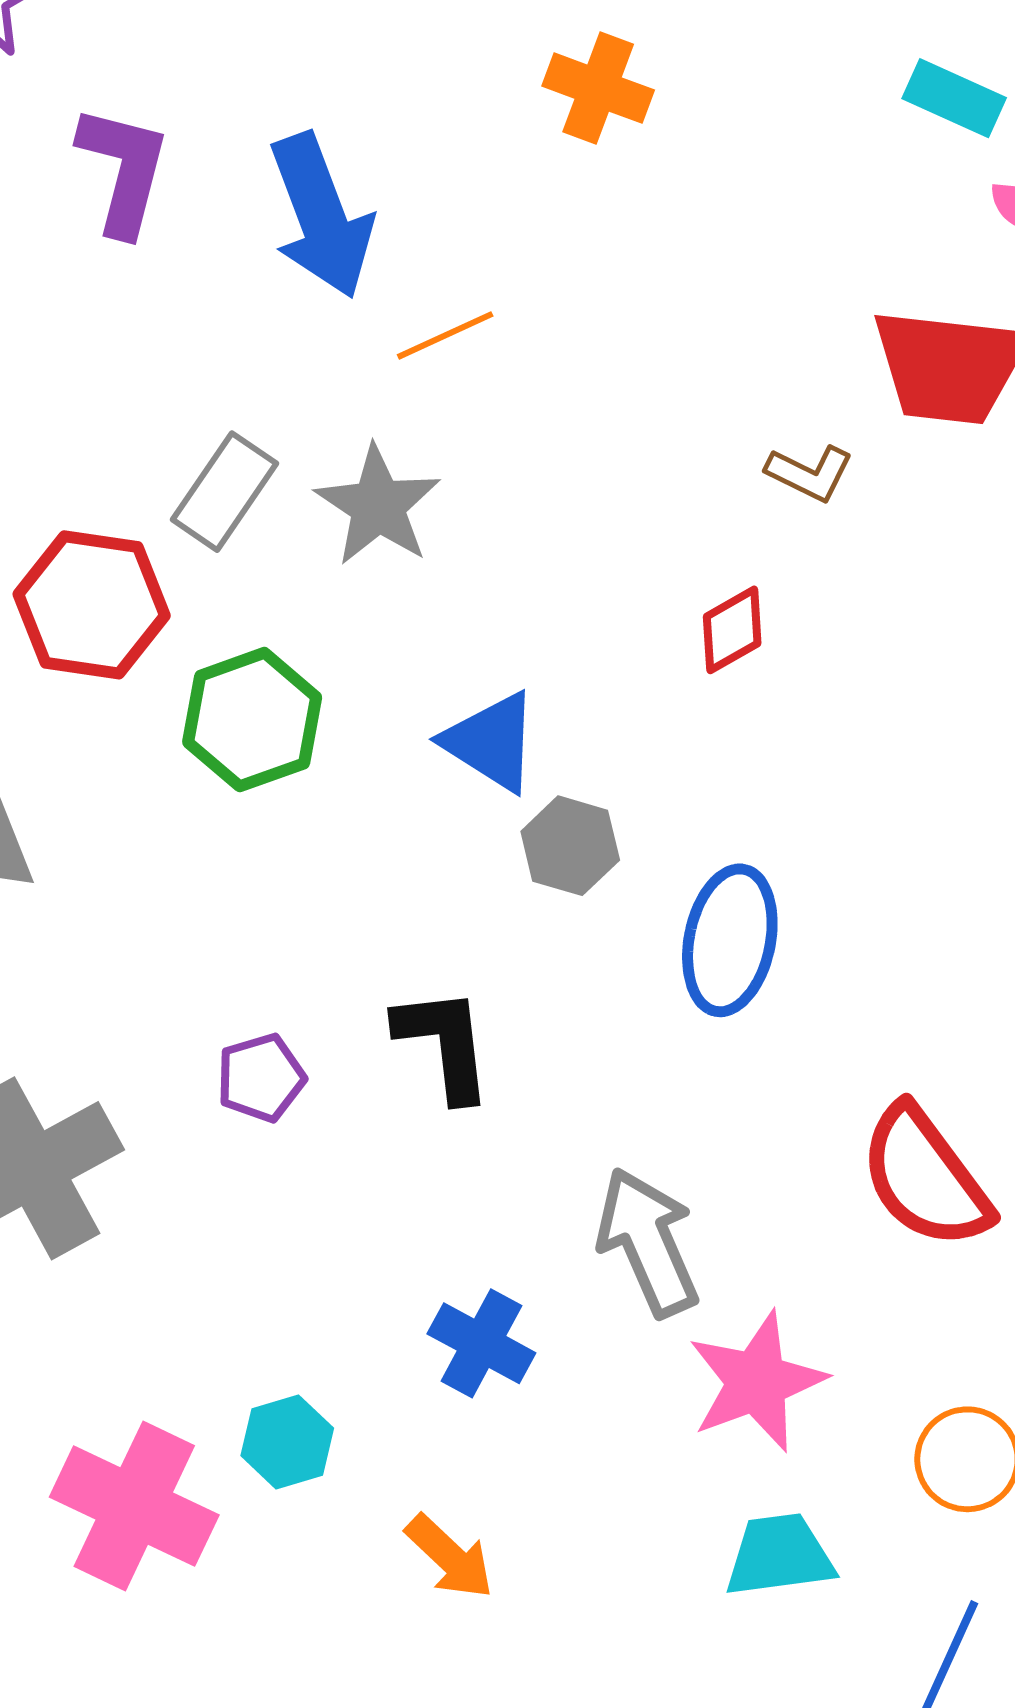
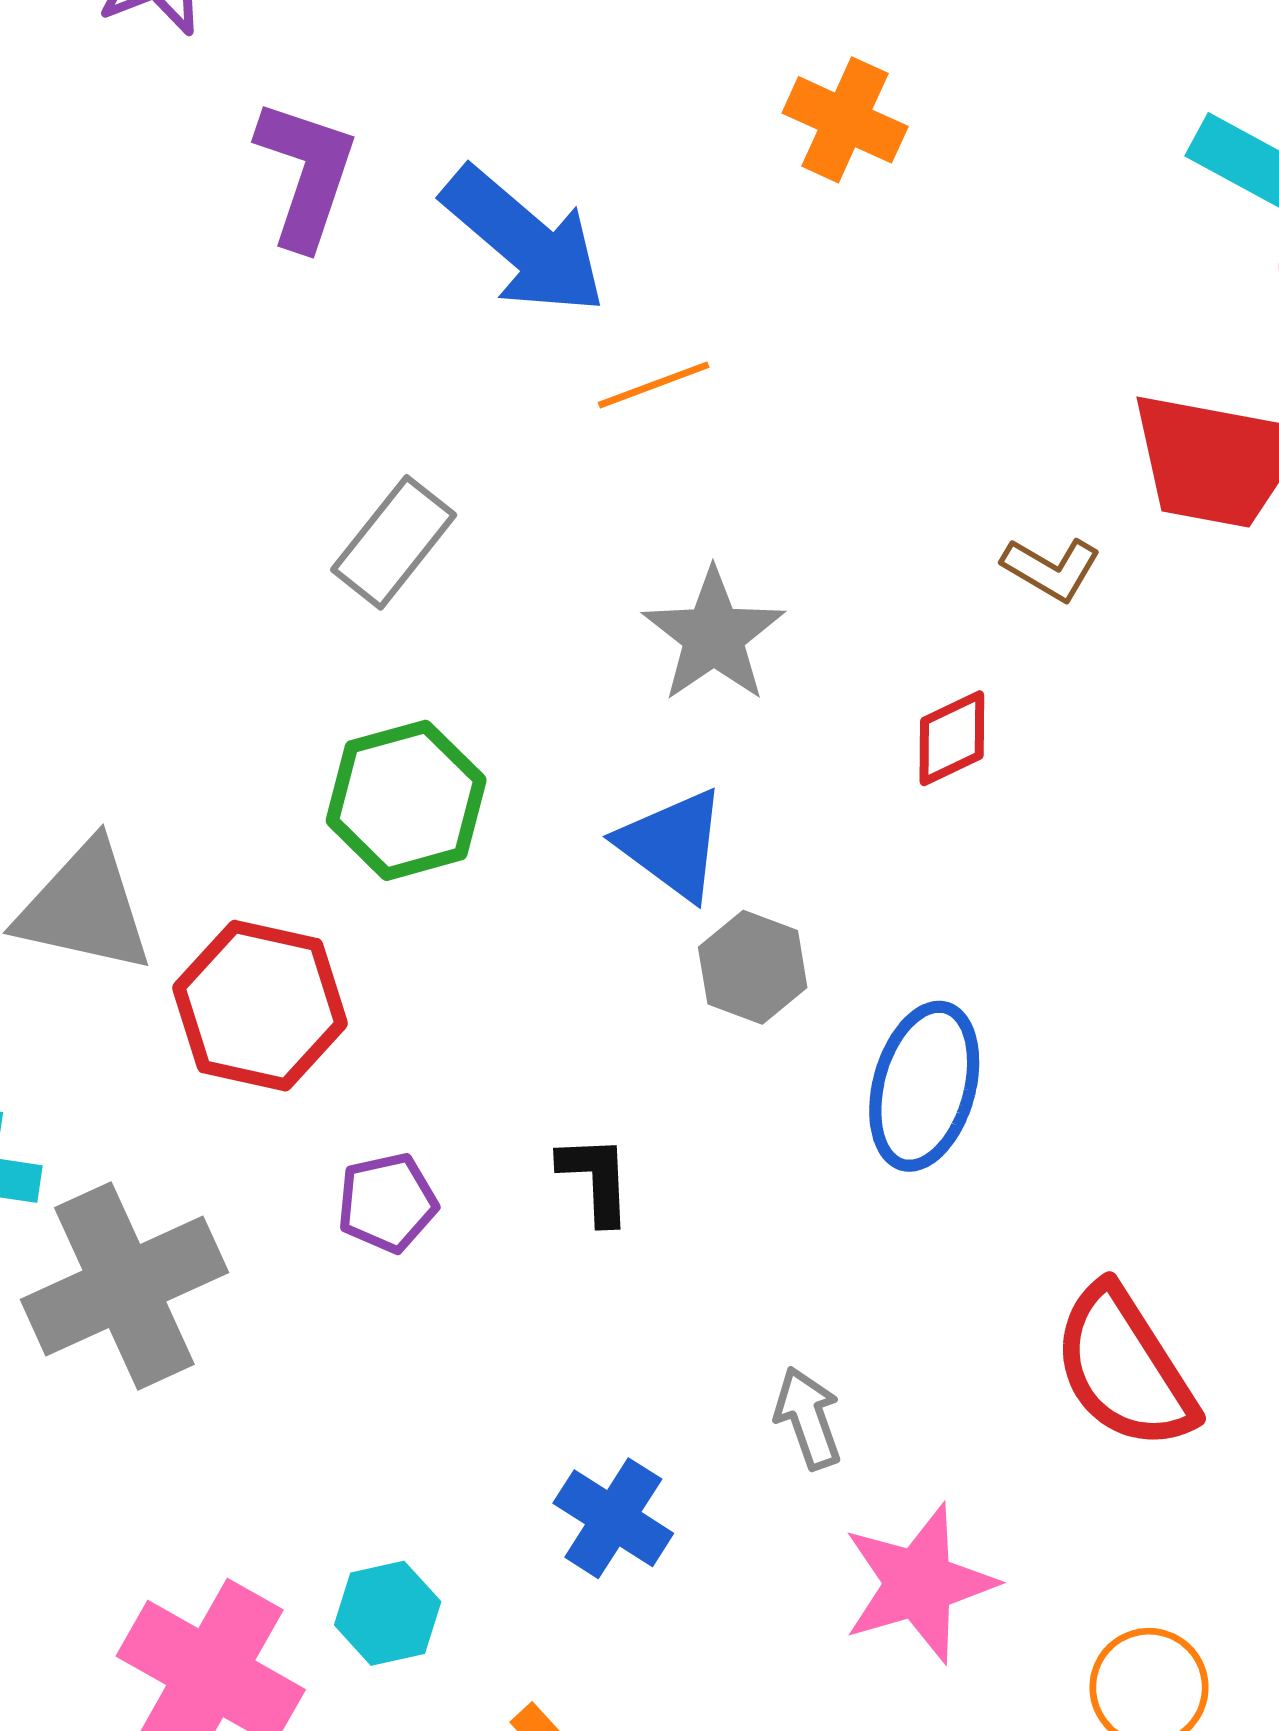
blue arrow: (321, 216) -> (524, 241), turned -33
gray star: (378, 506) -> (714, 636), moved
red hexagon: (92, 605) -> (260, 1006), moved
black L-shape: (444, 1044) -> (596, 1179), size x0.7
gray arrow: (648, 1242) -> (808, 1418), size x0.6

